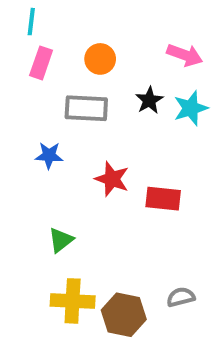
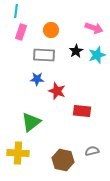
blue star: (49, 155) -> (37, 79), moved
red rectangle: (163, 199) -> (82, 111), moved
green triangle: (61, 240) -> (31, 122), size x1.5
yellow cross: (73, 301) -> (18, 153), moved

